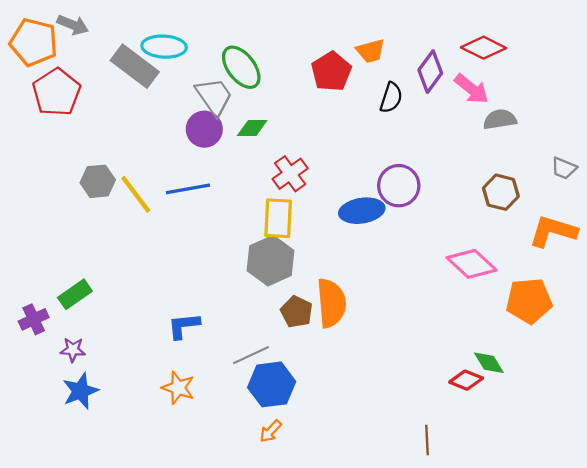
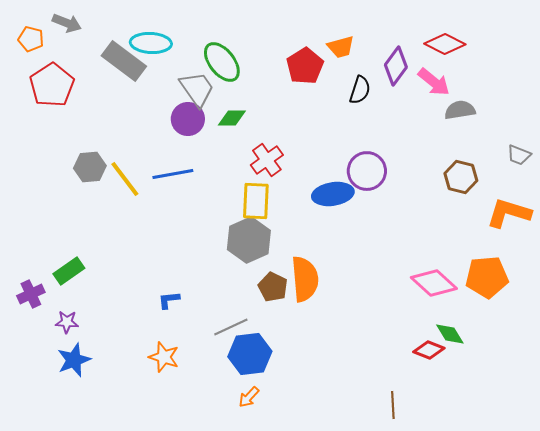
orange pentagon: (34, 42) -> (31, 39), size x0.6
pink diamond: (472, 264) -> (434, 283), moved
blue L-shape: (184, 326) -> (169, 300), size x0.7

